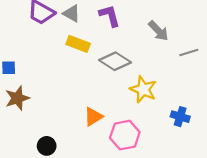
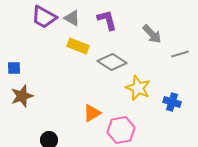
blue cross: (180, 117) -> (172, 102), moved

